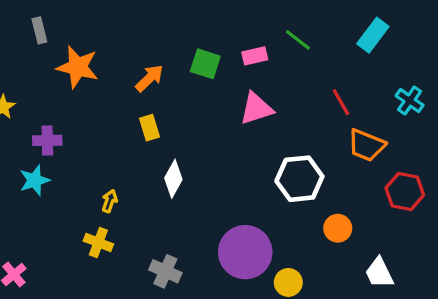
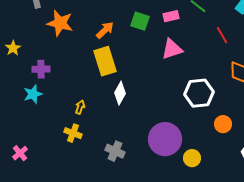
red line: (341, 102) -> (222, 35), moved
yellow rectangle: (149, 128) -> (105, 61), size x1.8

